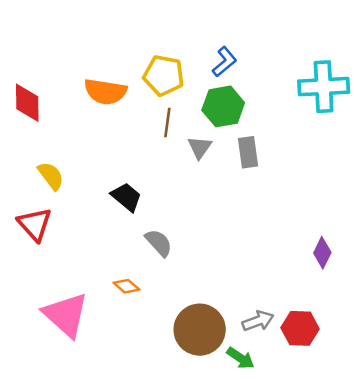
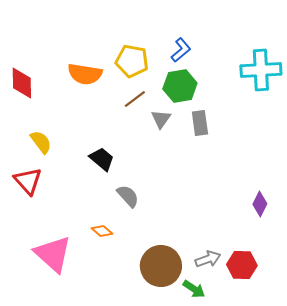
brown line: (167, 123) -> (135, 99), turned 45

